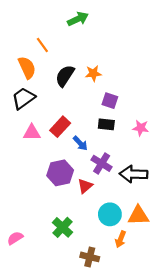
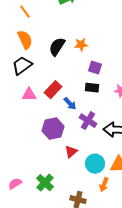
orange line: (42, 45) -> (25, 12), moved
red triangle: (85, 186) -> (71, 152), moved
green cross: (63, 227) -> (45, 183), moved

